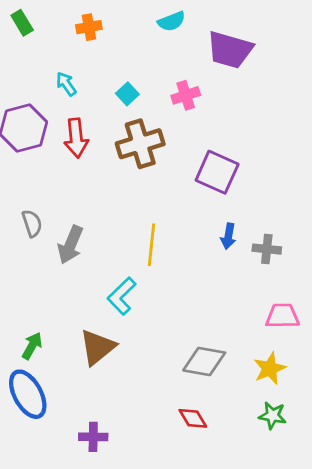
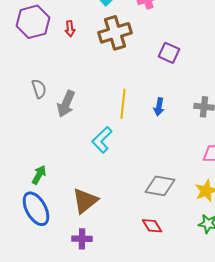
red arrow: (76, 138) -> (70, 29), size x0.6
purple square: (217, 172) -> (169, 53), size x0.7
blue arrow: (228, 236) -> (159, 107), moved
brown triangle: (97, 347) -> (85, 201), moved

